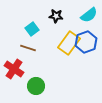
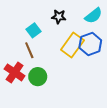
brown line: (28, 48) -> (29, 50), turned 49
green circle: (36, 86) -> (38, 77), moved

